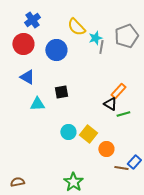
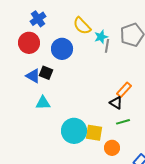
black square: (61, 92) -> (46, 73), moved, turned 32
green line: (123, 114) -> (123, 122), moved
cyan circle: (68, 132) -> (74, 131), size x1.6
yellow square: (88, 134) -> (94, 133), turned -30

